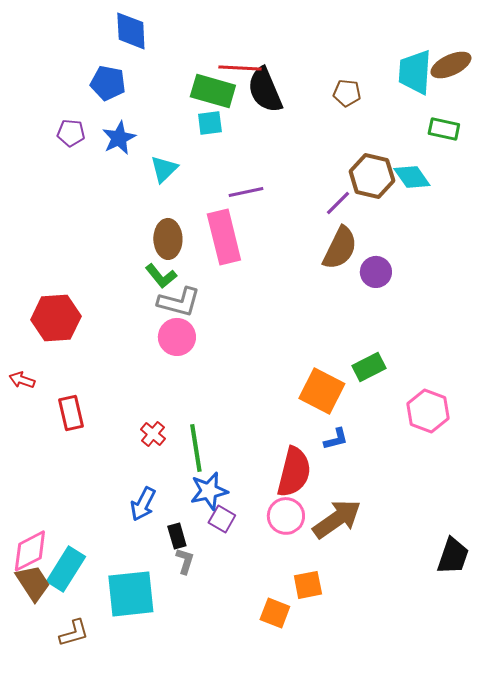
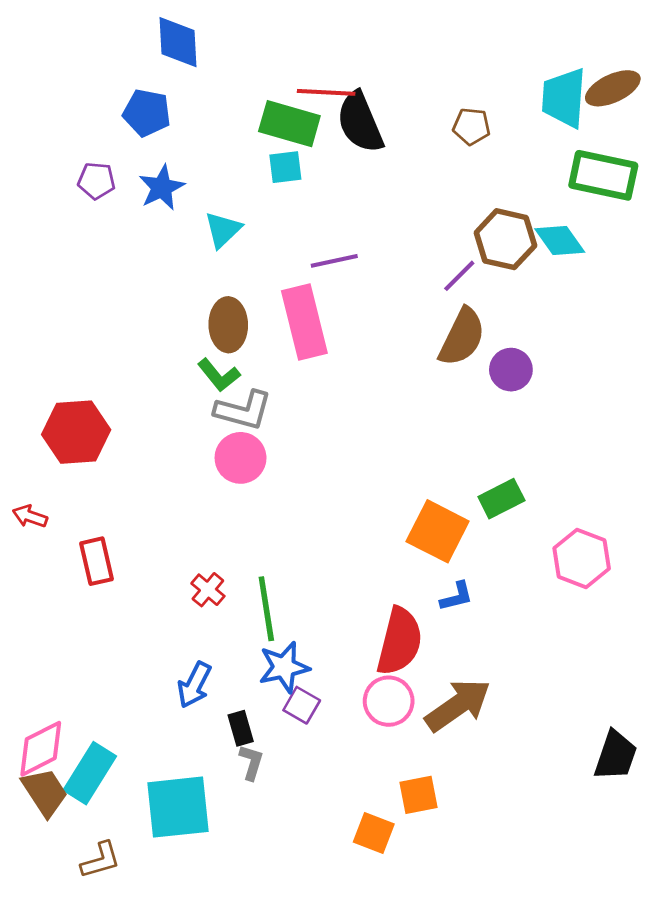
green rectangle: (444, 129) -> (603, 175), size x1.6

